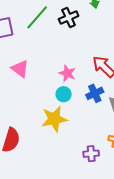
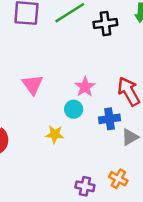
pink triangle: (20, 69) -> (33, 85), moved
yellow star: (54, 119) -> (55, 134), size x0.6

